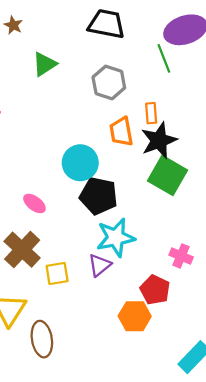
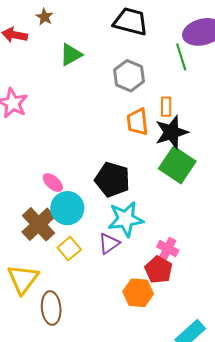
cyan circle: (80, 163) -> (67, 208), moved
pink cross: (181, 256) -> (168, 248), moved
yellow square: (57, 274) -> (69, 249), turned -35

